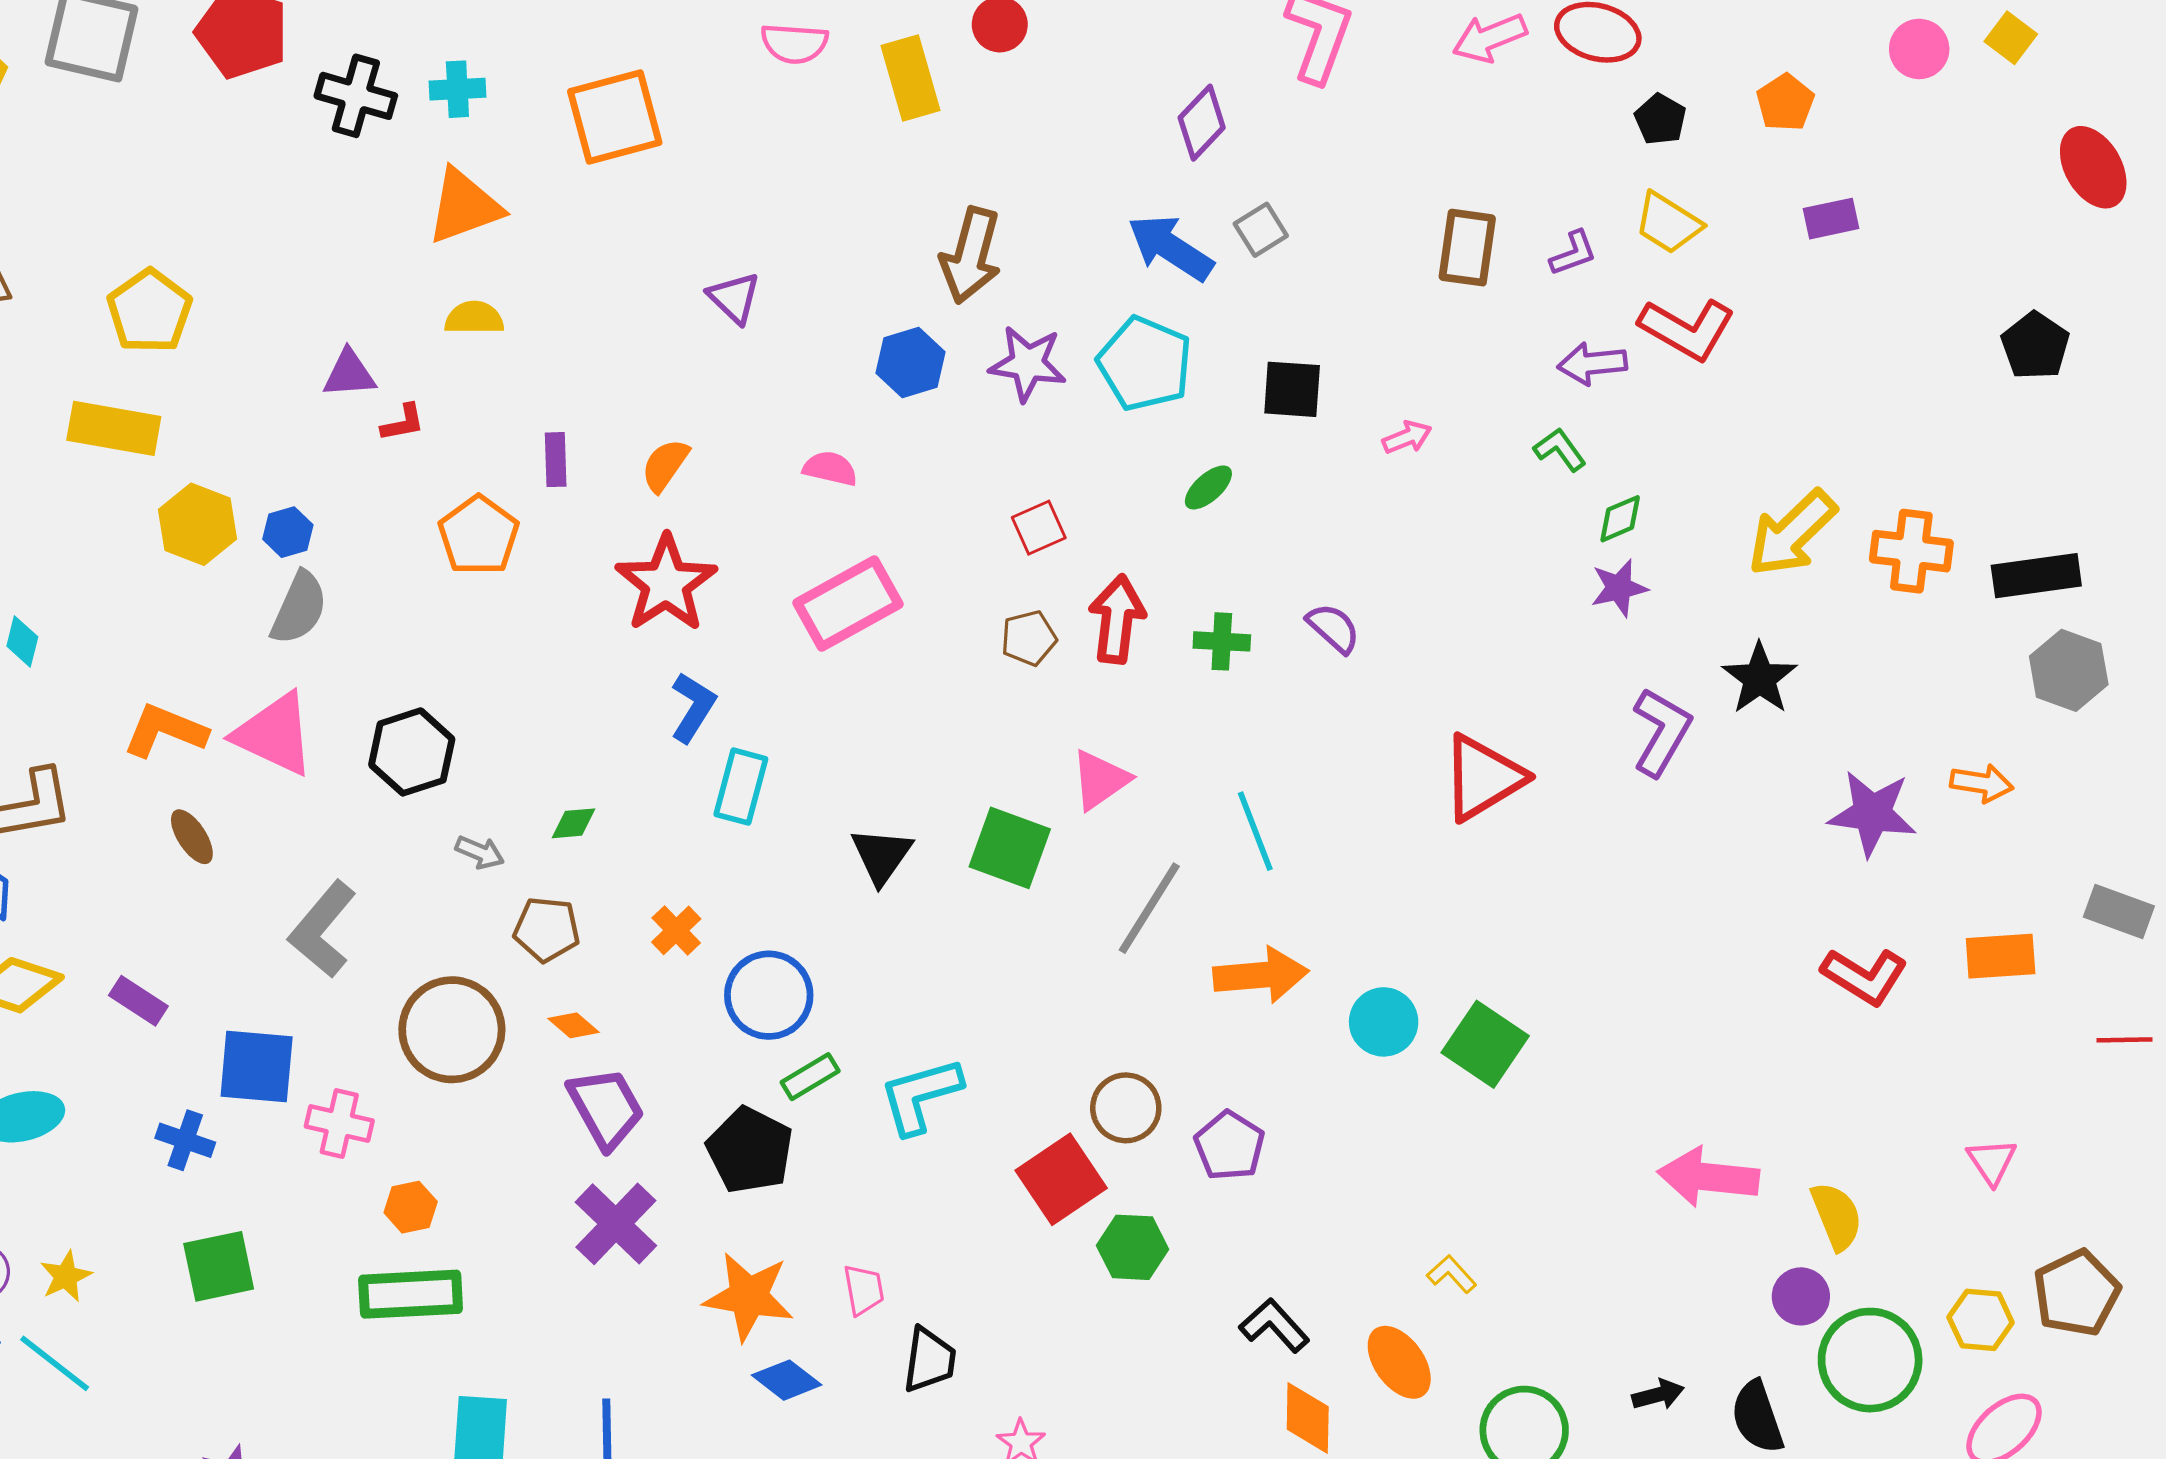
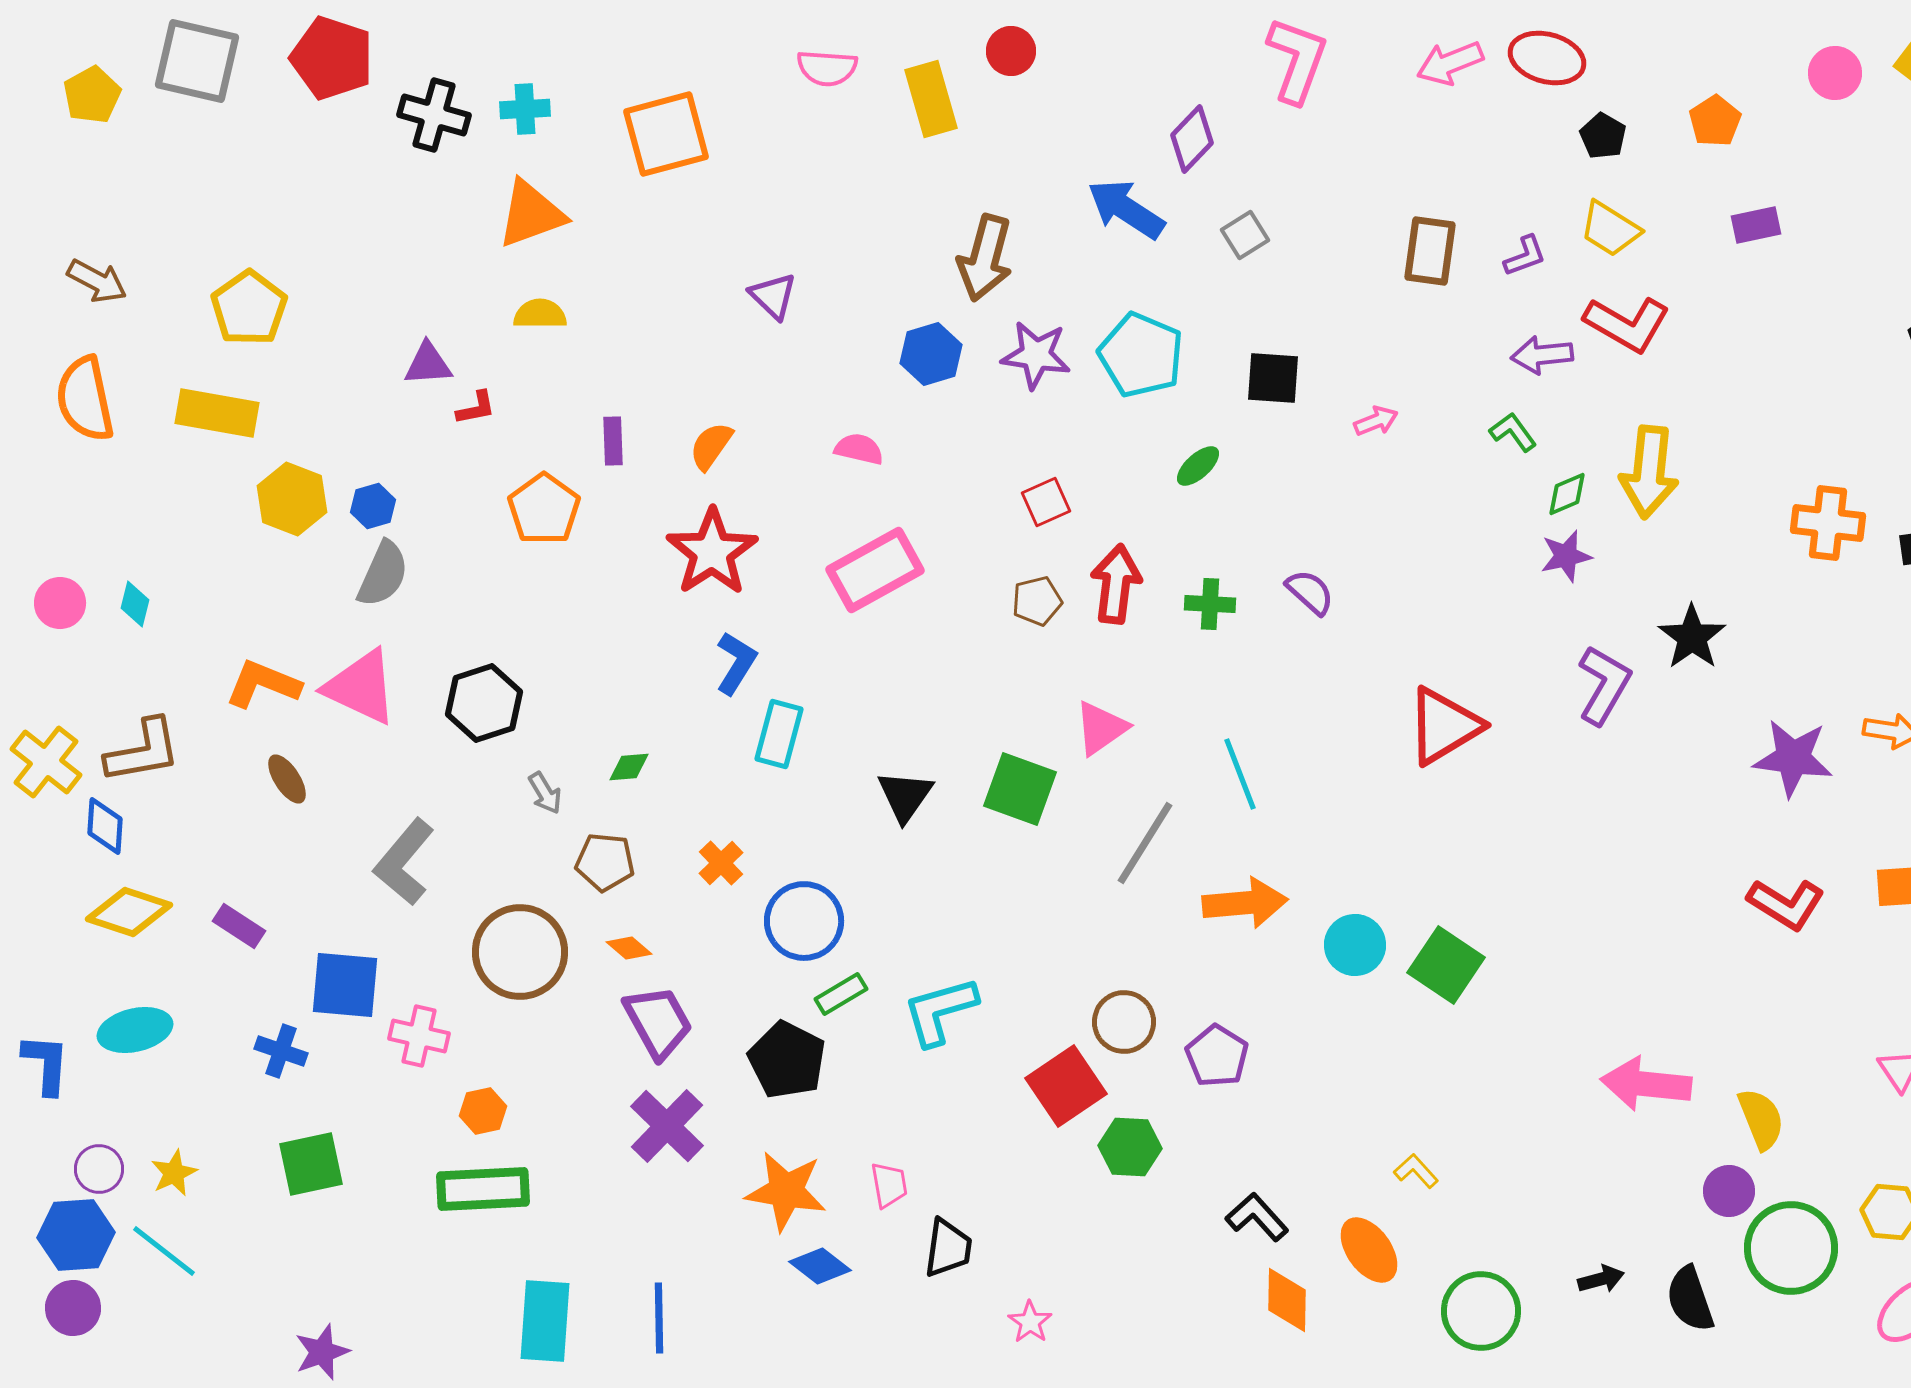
blue arrow: (1170, 248) -> (1126, 209), moved
yellow arrow: (1792, 533) -> (1649, 472), moved, turned -40
gray arrow: (480, 852) -> (545, 793), turned 36

